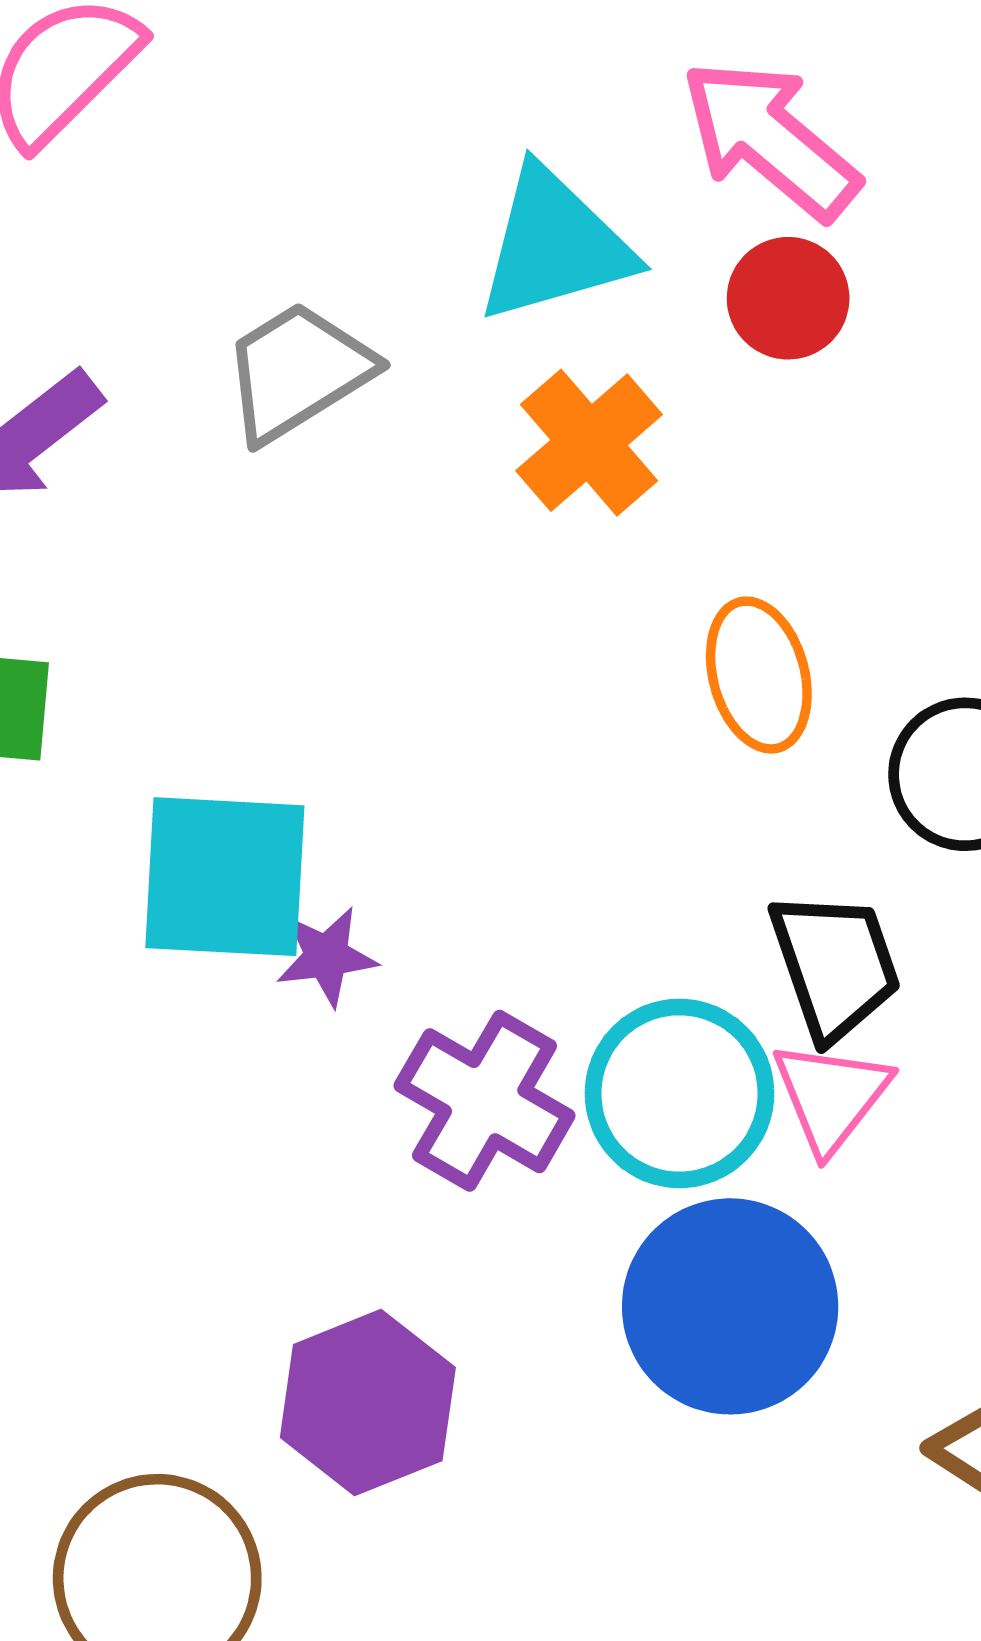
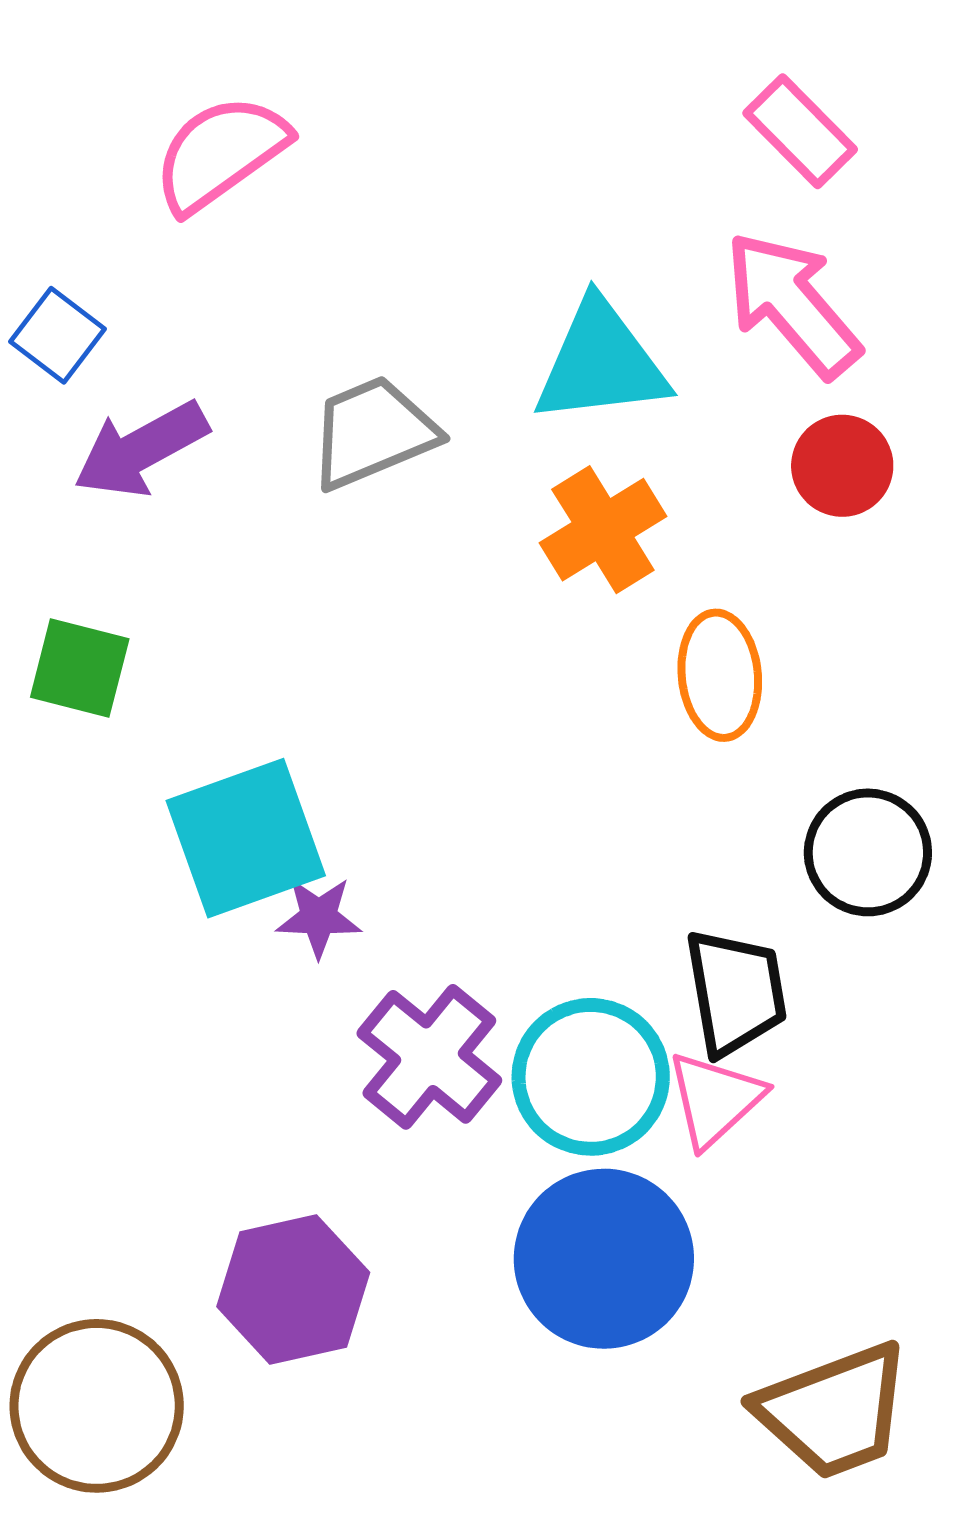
red circle: (788, 298) -> (842, 466), moved
orange ellipse: (759, 675) -> (720, 675), moved
cyan square: (225, 877) -> (246, 838), turned -32

